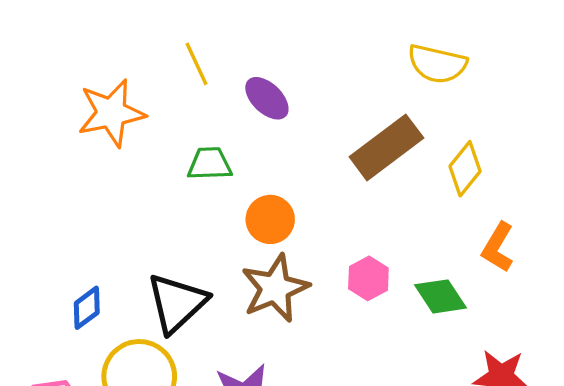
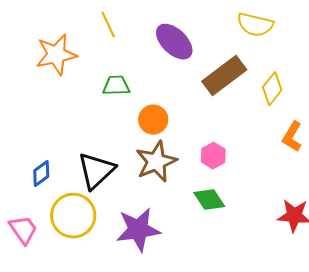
purple ellipse: (267, 98) -> (174, 42), moved, size x1.4
green diamond: (440, 296) -> (209, 200), moved

